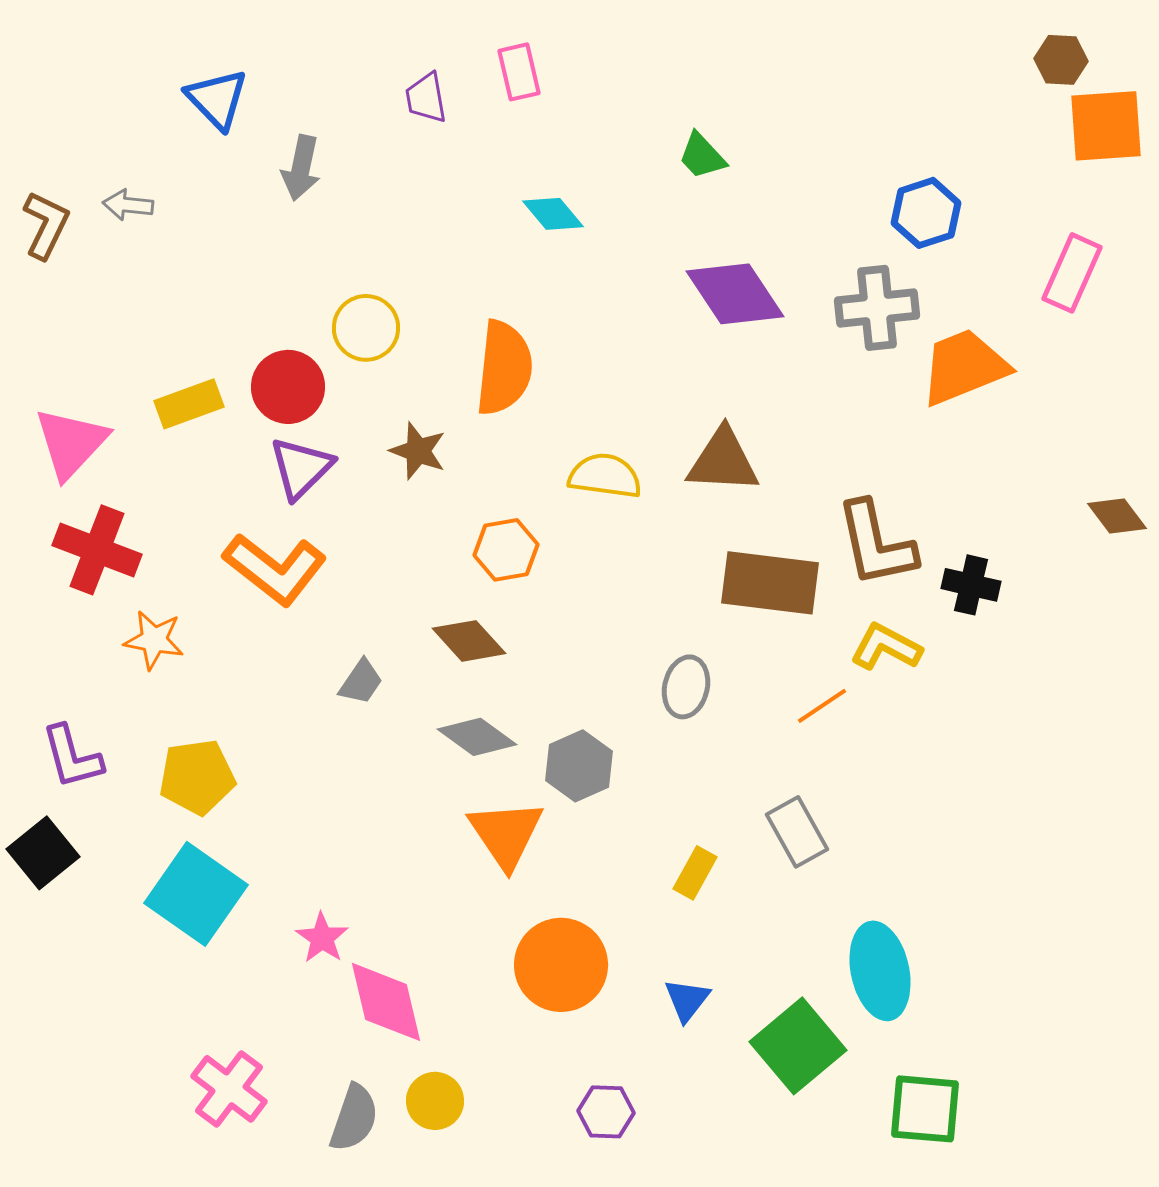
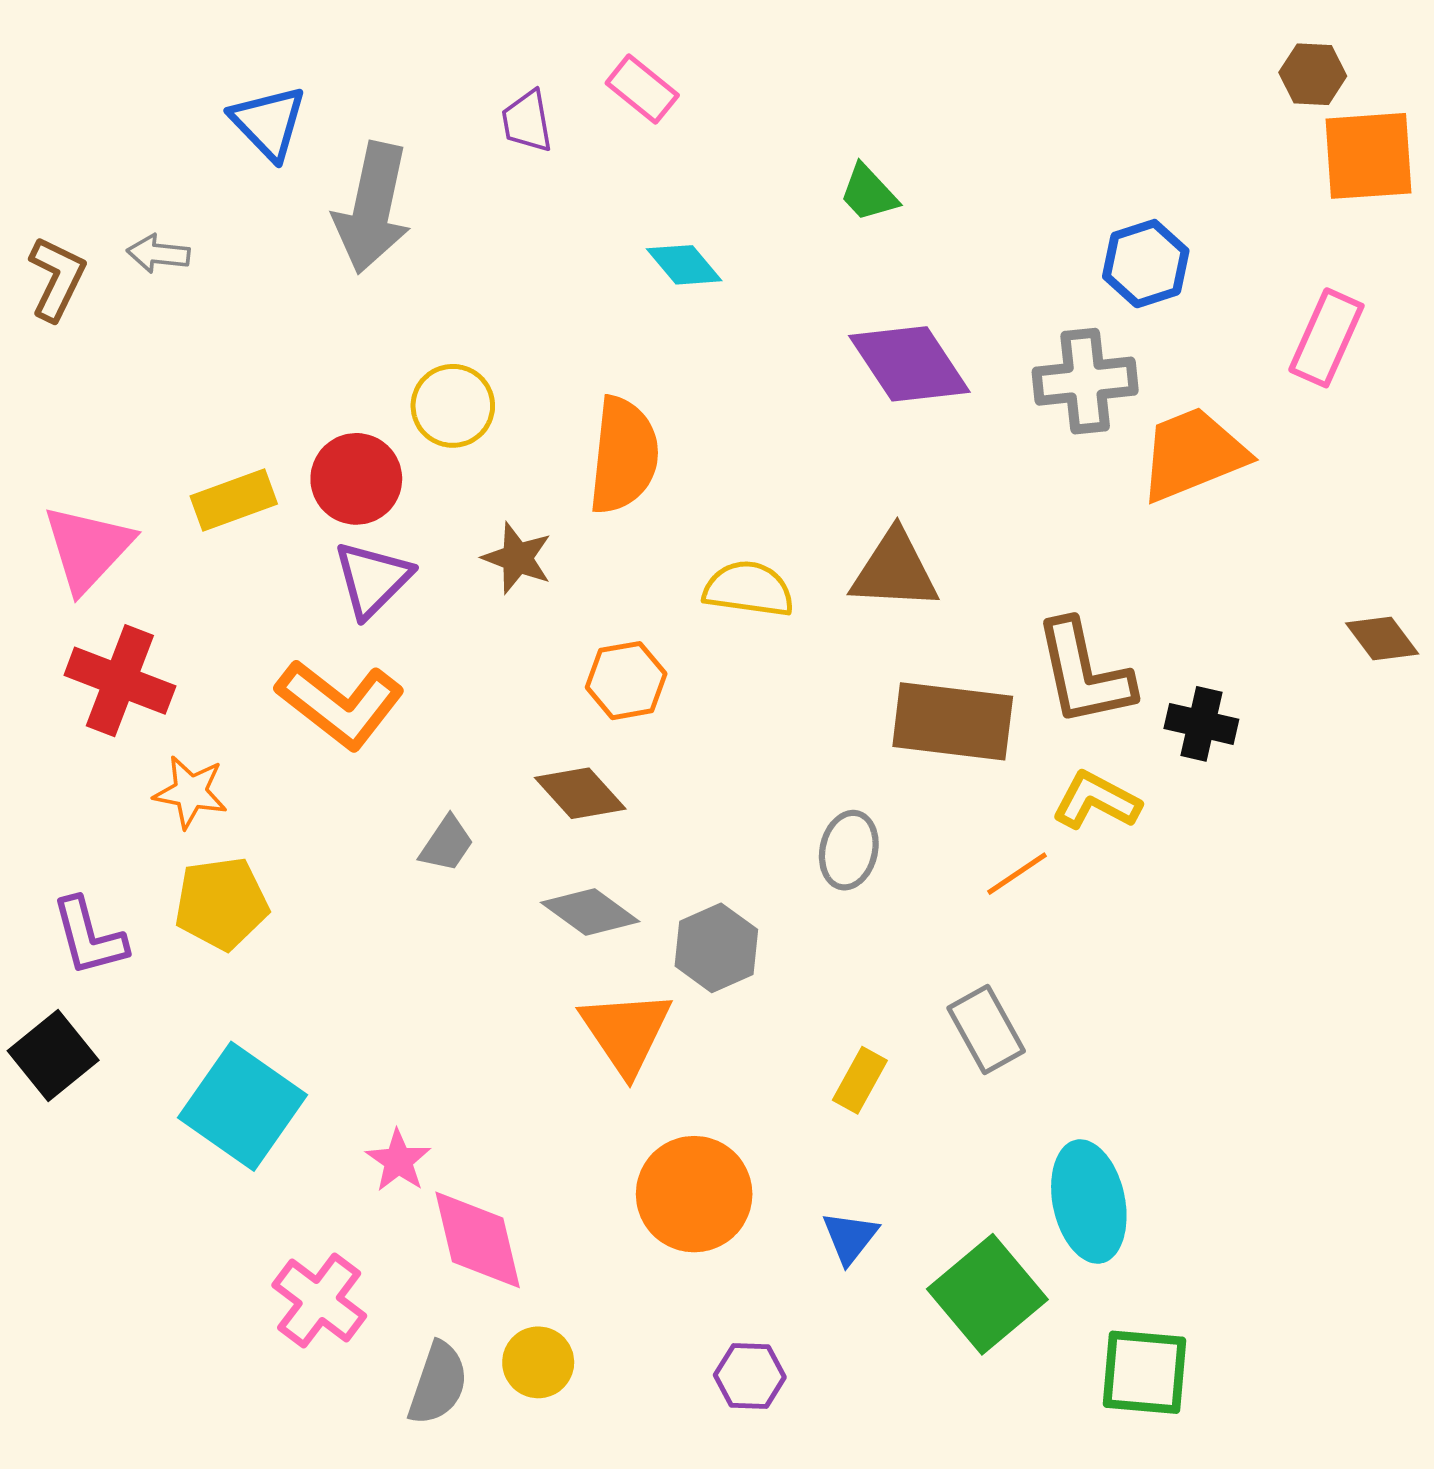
pink rectangle: (519, 72) -> (642, 89), turned -38
gray arrow: (301, 168) -> (372, 208), size x1.6
yellow pentagon: (197, 777) -> (221, 903), moved
pink cross: (229, 1089) -> (319, 1301), moved

